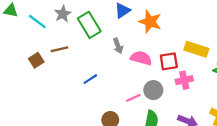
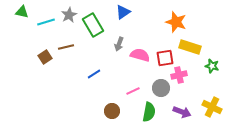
cyan line: (37, 22) -> (46, 22), turned -54
orange star: (150, 22) -> (176, 22), moved
gray arrow: (118, 46) -> (119, 44), turned 40
gray circle: (153, 90) -> (161, 88), moved

